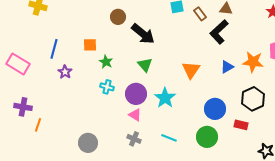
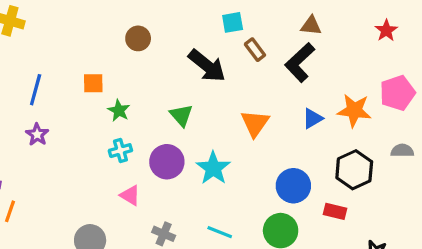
brown rectangle: (200, 14) -> (255, 50), moved
black arrow: (143, 34) -> (207, 66), moved
purple star: (65, 72) -> (37, 135), moved
cyan cross: (107, 87) -> (120, 151), turned -32
pink triangle: (135, 115) -> (130, 195), moved

